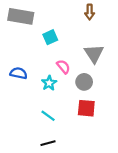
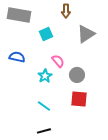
brown arrow: (90, 12) -> (66, 11), moved
gray triangle: (94, 54) -> (86, 34), moved, turned 30
blue semicircle: (19, 73) -> (17, 57), moved

